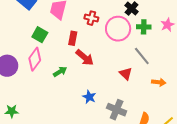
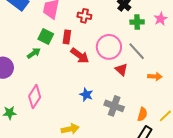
pink circle: (118, 29) -> (109, 47), moved
green square: (40, 35) -> (46, 36), moved
pink diamond: (35, 59) -> (35, 97), moved
green arrow: (60, 72) -> (34, 53), moved

